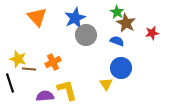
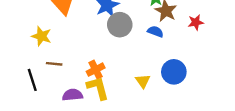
yellow star: (18, 59) -> (41, 36), moved
orange cross: (53, 62) -> (96, 70), moved
blue circle: (121, 68) -> (174, 72), moved

